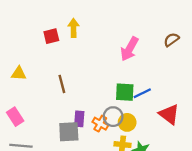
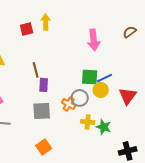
pink arrow: (129, 49) -> (94, 40), turned -35
red triangle: (169, 114) -> (128, 96), turned 30
purple rectangle: (79, 119) -> (44, 85), moved
yellow circle: (127, 122) -> (101, 90), moved

